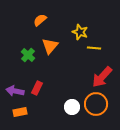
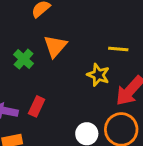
yellow star: (80, 32) -> (98, 75), moved

